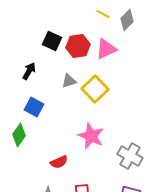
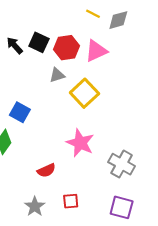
gray diamond: (127, 20) -> (118, 20), turned 30
black arrow: (29, 71) -> (15, 46), moved, turned -72
gray triangle: (69, 81) -> (57, 75), moved

